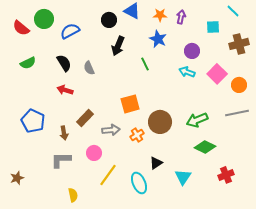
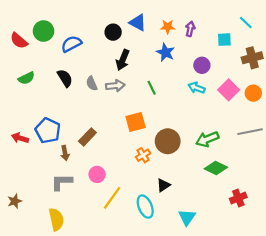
green line: (145, 64) -> (152, 88), moved
orange circle: (239, 85) -> (253, 93), moved
red arrow: (65, 90) -> (20, 138), moved
blue pentagon: (33, 121) -> (48, 131), moved
gray arrow: (111, 130) -> (115, 86), moved
cyan triangle: (183, 177) -> (187, 217), moved
yellow semicircle: (73, 195) -> (56, 219), moved, size x1.5

